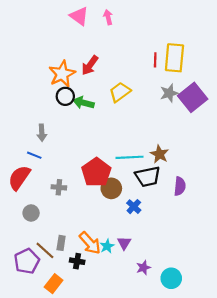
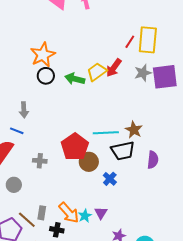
red line: (155, 60) -> (130, 42), turned 32
red arrow: (90, 65) -> (114, 68), moved
purple square: (193, 97) -> (165, 77), turned 32
green arrow: (83, 103) -> (75, 79), moved

